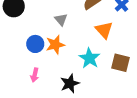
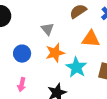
orange triangle: (104, 30) -> (91, 39), turned -42
orange star: (55, 45) -> (55, 53), moved

